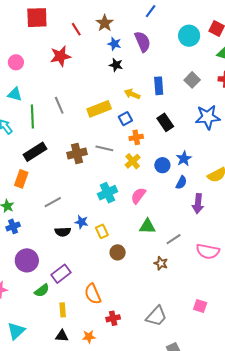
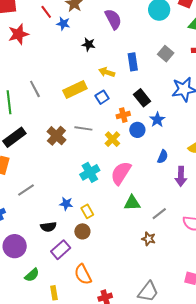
blue star: (114, 44) -> (63, 24), moved
red star: (60, 56) -> (18, 34), moved
orange cross: (136, 137) -> (123, 115), moved
brown cross: (77, 154) -> (56, 136), turned -30
blue star: (184, 159) -> (157, 120), moved
blue circle: (162, 165) -> (137, 130), moved
pink semicircle: (138, 196) -> (121, 173), size x1.4
gray line: (53, 202) -> (26, 190), moved
black semicircle: (63, 232) -> (48, 227), moved
brown circle: (118, 252) -> (82, 231), moved
purple rectangle: (61, 274) -> (61, 250), moved

